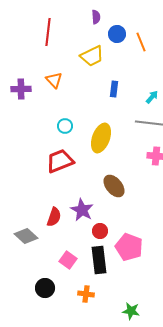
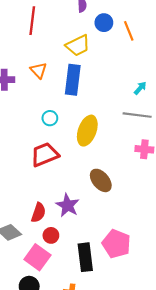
blue rectangle: (114, 89) -> (73, 80), moved, size x1.8
red circle: (100, 231) -> (51, 235), moved
pink square: (68, 260) -> (37, 257), moved, size x1.4

